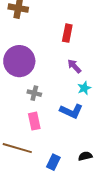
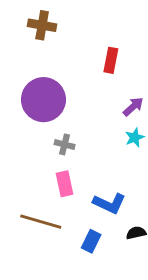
purple arrow: (74, 66) -> (133, 107), moved, turned 91
blue L-shape: (71, 111) -> (109, 203), moved

